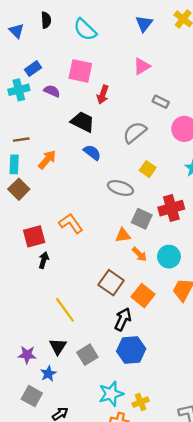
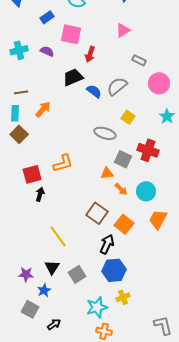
blue rectangle: (33, 69) -> (47, 17), moved
black trapezoid: (83, 122) -> (73, 77), turned -50
blue semicircle: (92, 153) -> (94, 91), moved
red cross: (171, 208) -> (148, 150), turned 35
orange L-shape: (71, 223) -> (63, 163), turned 110
yellow cross: (141, 402) -> (123, 297), moved

